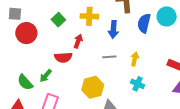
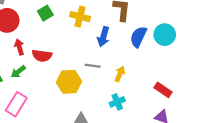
red arrow: (78, 41) -> (19, 47), moved, turned -48
cyan cross: (138, 84) -> (117, 102), turned 32
yellow hexagon: (93, 87) -> (69, 82), moved

